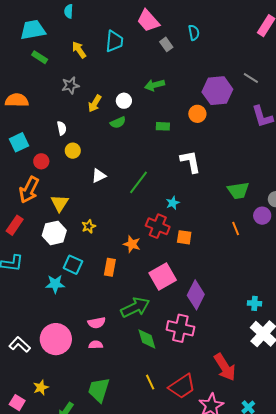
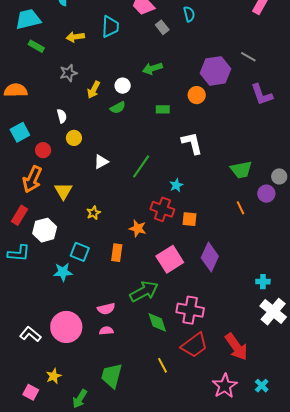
yellow arrow: (79, 50) -> (75, 37), turned -60
white hexagon: (54, 233) -> (45, 230), moved
purple diamond: (196, 295) -> (210, 257), moved
red trapezoid: (182, 386) -> (194, 345), moved

